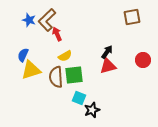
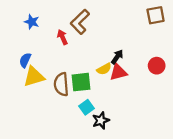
brown square: (132, 17) -> (156, 15), moved
brown L-shape: (47, 20) -> (80, 22), moved
yellow semicircle: (65, 56) -> (104, 69), moved
cyan square: (79, 98) -> (86, 107), turned 32

